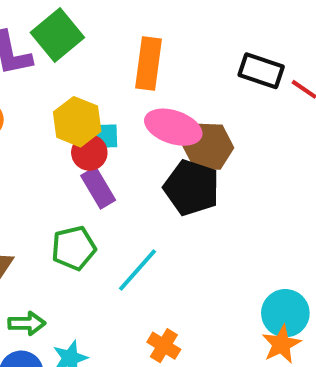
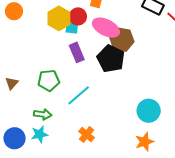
red circle: (89, 153) -> (78, 16), moved
purple rectangle: (98, 188) -> (77, 52), moved
cyan circle: (285, 313) -> (149, 111), moved
green arrow: (27, 323) -> (43, 114), moved

